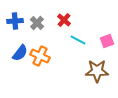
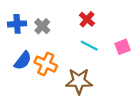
red cross: (64, 20) -> (87, 19), moved
brown star: (97, 71) -> (79, 81), moved

